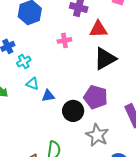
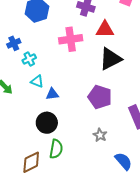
pink cross: (64, 40) -> (71, 39), size x1.6
black circle: (73, 111) -> (47, 123), moved
gray star: (97, 135) -> (100, 135), size x0.6

